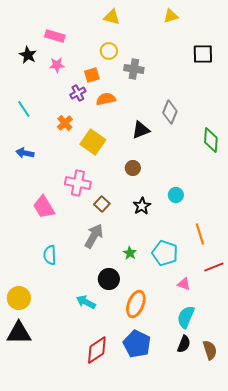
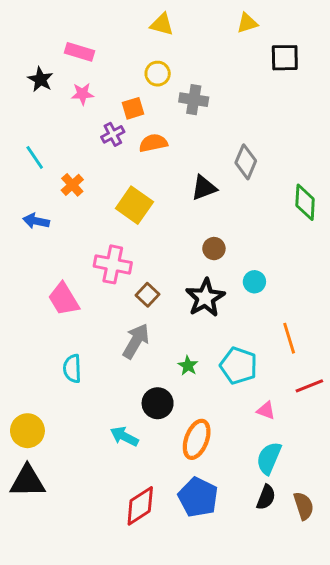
black square: (203, 54) -> (285, 58), moved
orange cross: (65, 123) -> (72, 185), moved
brown circle: (133, 168) -> (214, 249), moved
black star: (142, 206) -> (205, 298), size x1.5

